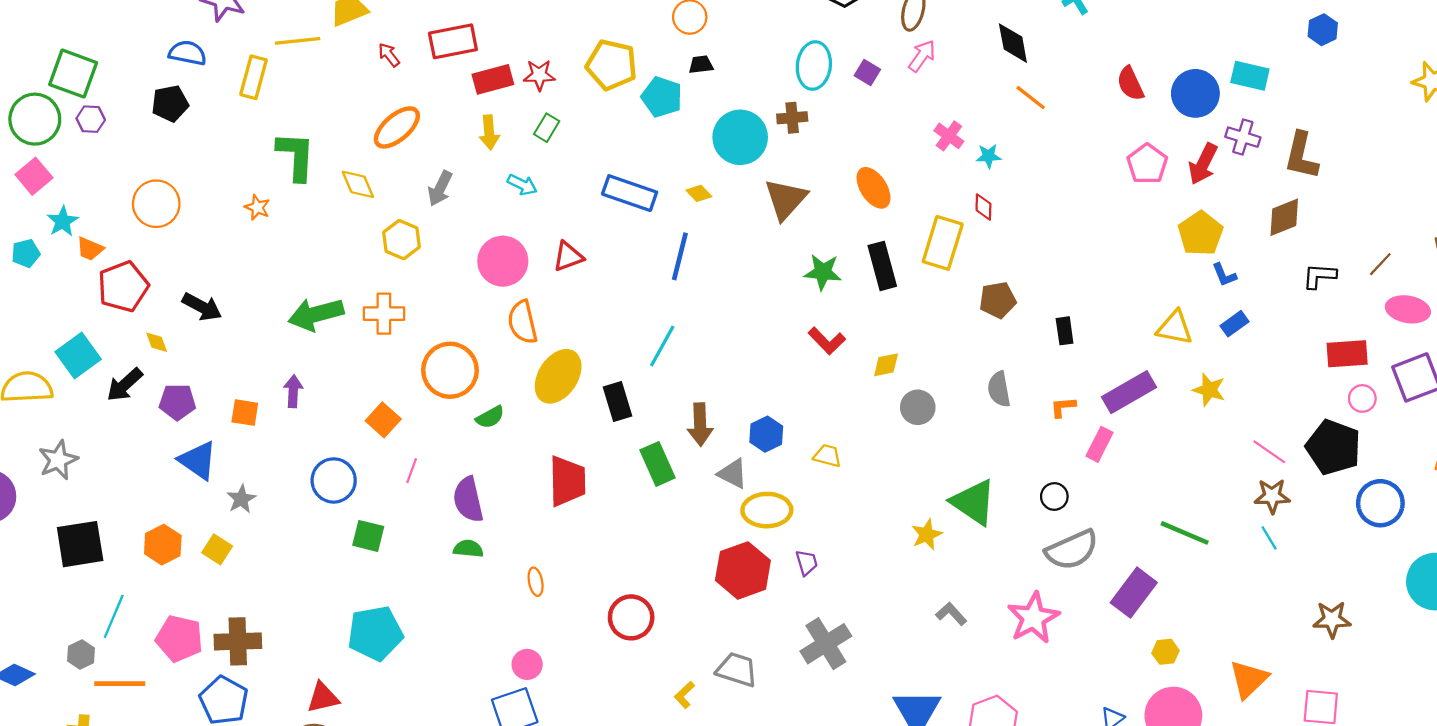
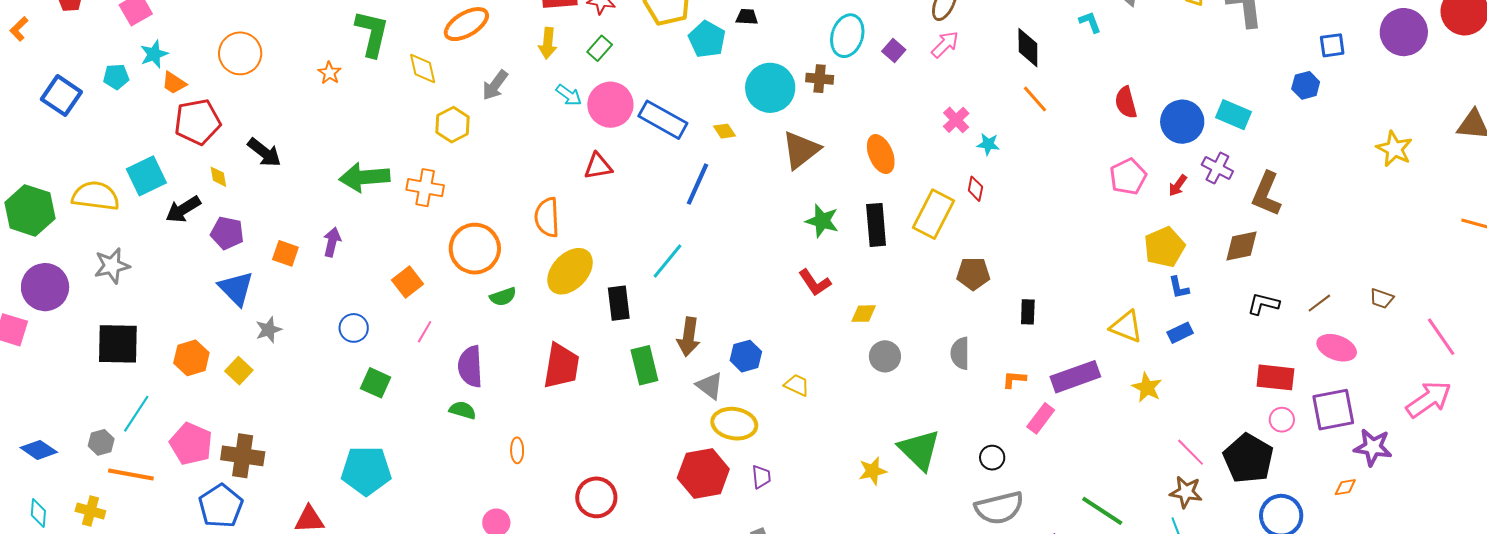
red arrow: (1203, 164) -> (1178, 185), size x0.6
pink circle: (503, 261) -> (610, 105), moved
blue circle: (334, 480) -> (354, 328), size x0.7

